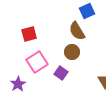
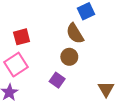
pink square: (37, 62) -> (16, 65), moved

